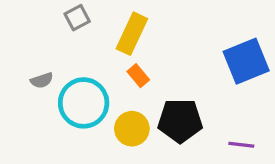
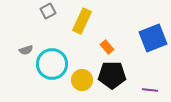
orange rectangle: (138, 76) -> (107, 47), moved

